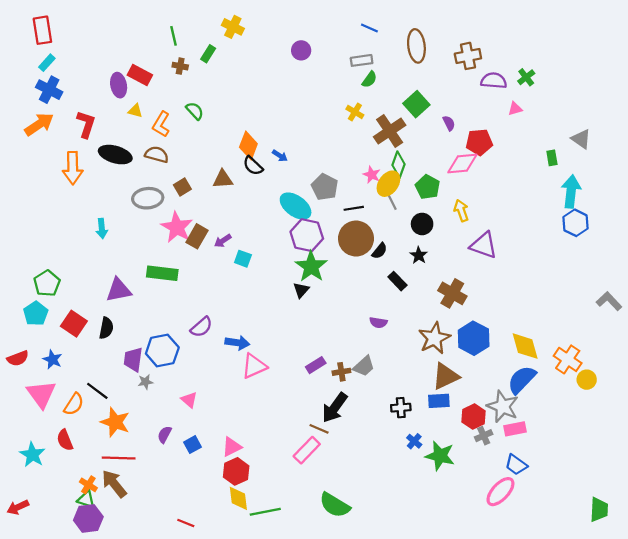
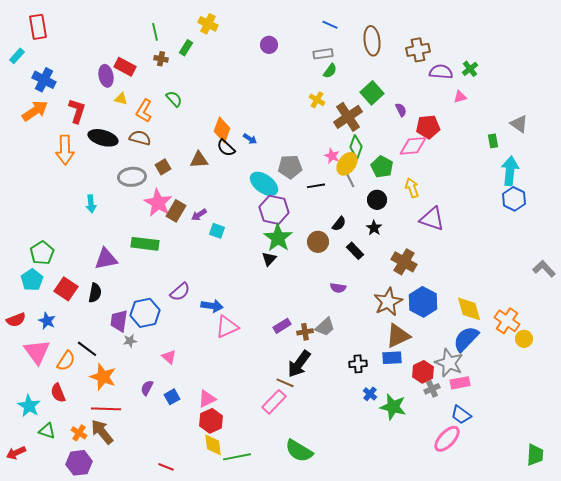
cyan rectangle: (47, 63) -> (17, 56), moved
gray pentagon: (325, 187) -> (290, 167), turned -30
brown circle: (356, 239) -> (318, 242), moved, size x0.7
green triangle: (86, 499) -> (47, 431), moved

